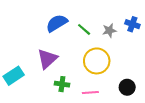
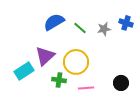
yellow circle: (97, 61) -> (76, 62), moved
cyan rectangle: (14, 76) -> (24, 71), moved

